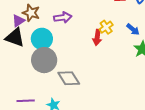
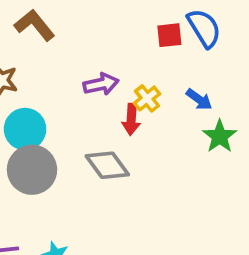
purple arrow: (63, 17) -> (101, 84), moved
gray diamond: (69, 78) -> (107, 165), moved

